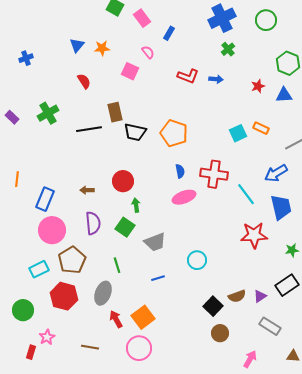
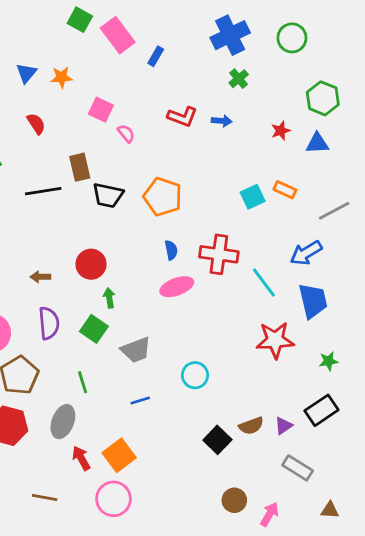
pink rectangle: (142, 18) -> (118, 35), size x1.4
pink semicircle: (148, 52) -> (126, 133), moved
brown circle: (220, 333) -> (234, 500), moved

